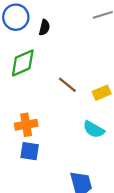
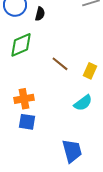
yellow rectangle: (102, 93) -> (90, 71), turned -42
cyan semicircle: (94, 129) -> (83, 103), turned -66

